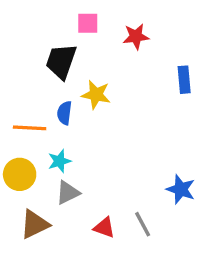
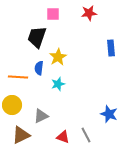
red star: (136, 36) -> (89, 13), moved
yellow star: (96, 95) -> (58, 57), turned 30
cyan star: (59, 161) -> (58, 84), moved

